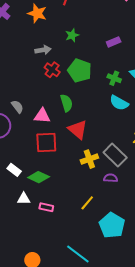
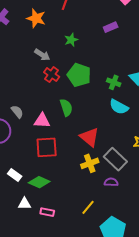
purple rectangle: (114, 42) -> (111, 27), moved
gray arrow: (43, 50) -> (42, 55), turned 42
red triangle: (78, 130) -> (89, 137), moved

